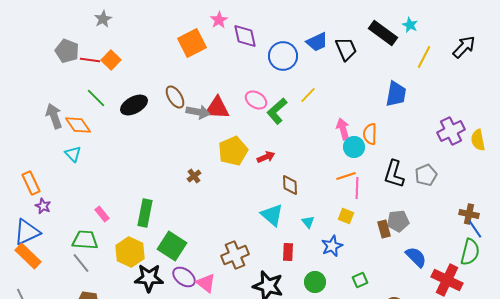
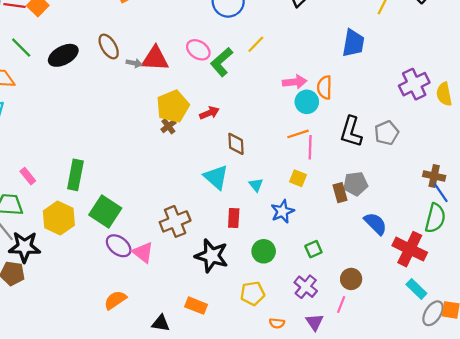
gray arrow: (198, 112) -> (134, 63), size x0.6
pink arrow: (343, 129) -> (295, 82), turned 100
brown cross: (194, 176) -> (168, 126), moved
black star: (149, 278) -> (24, 247), moved

